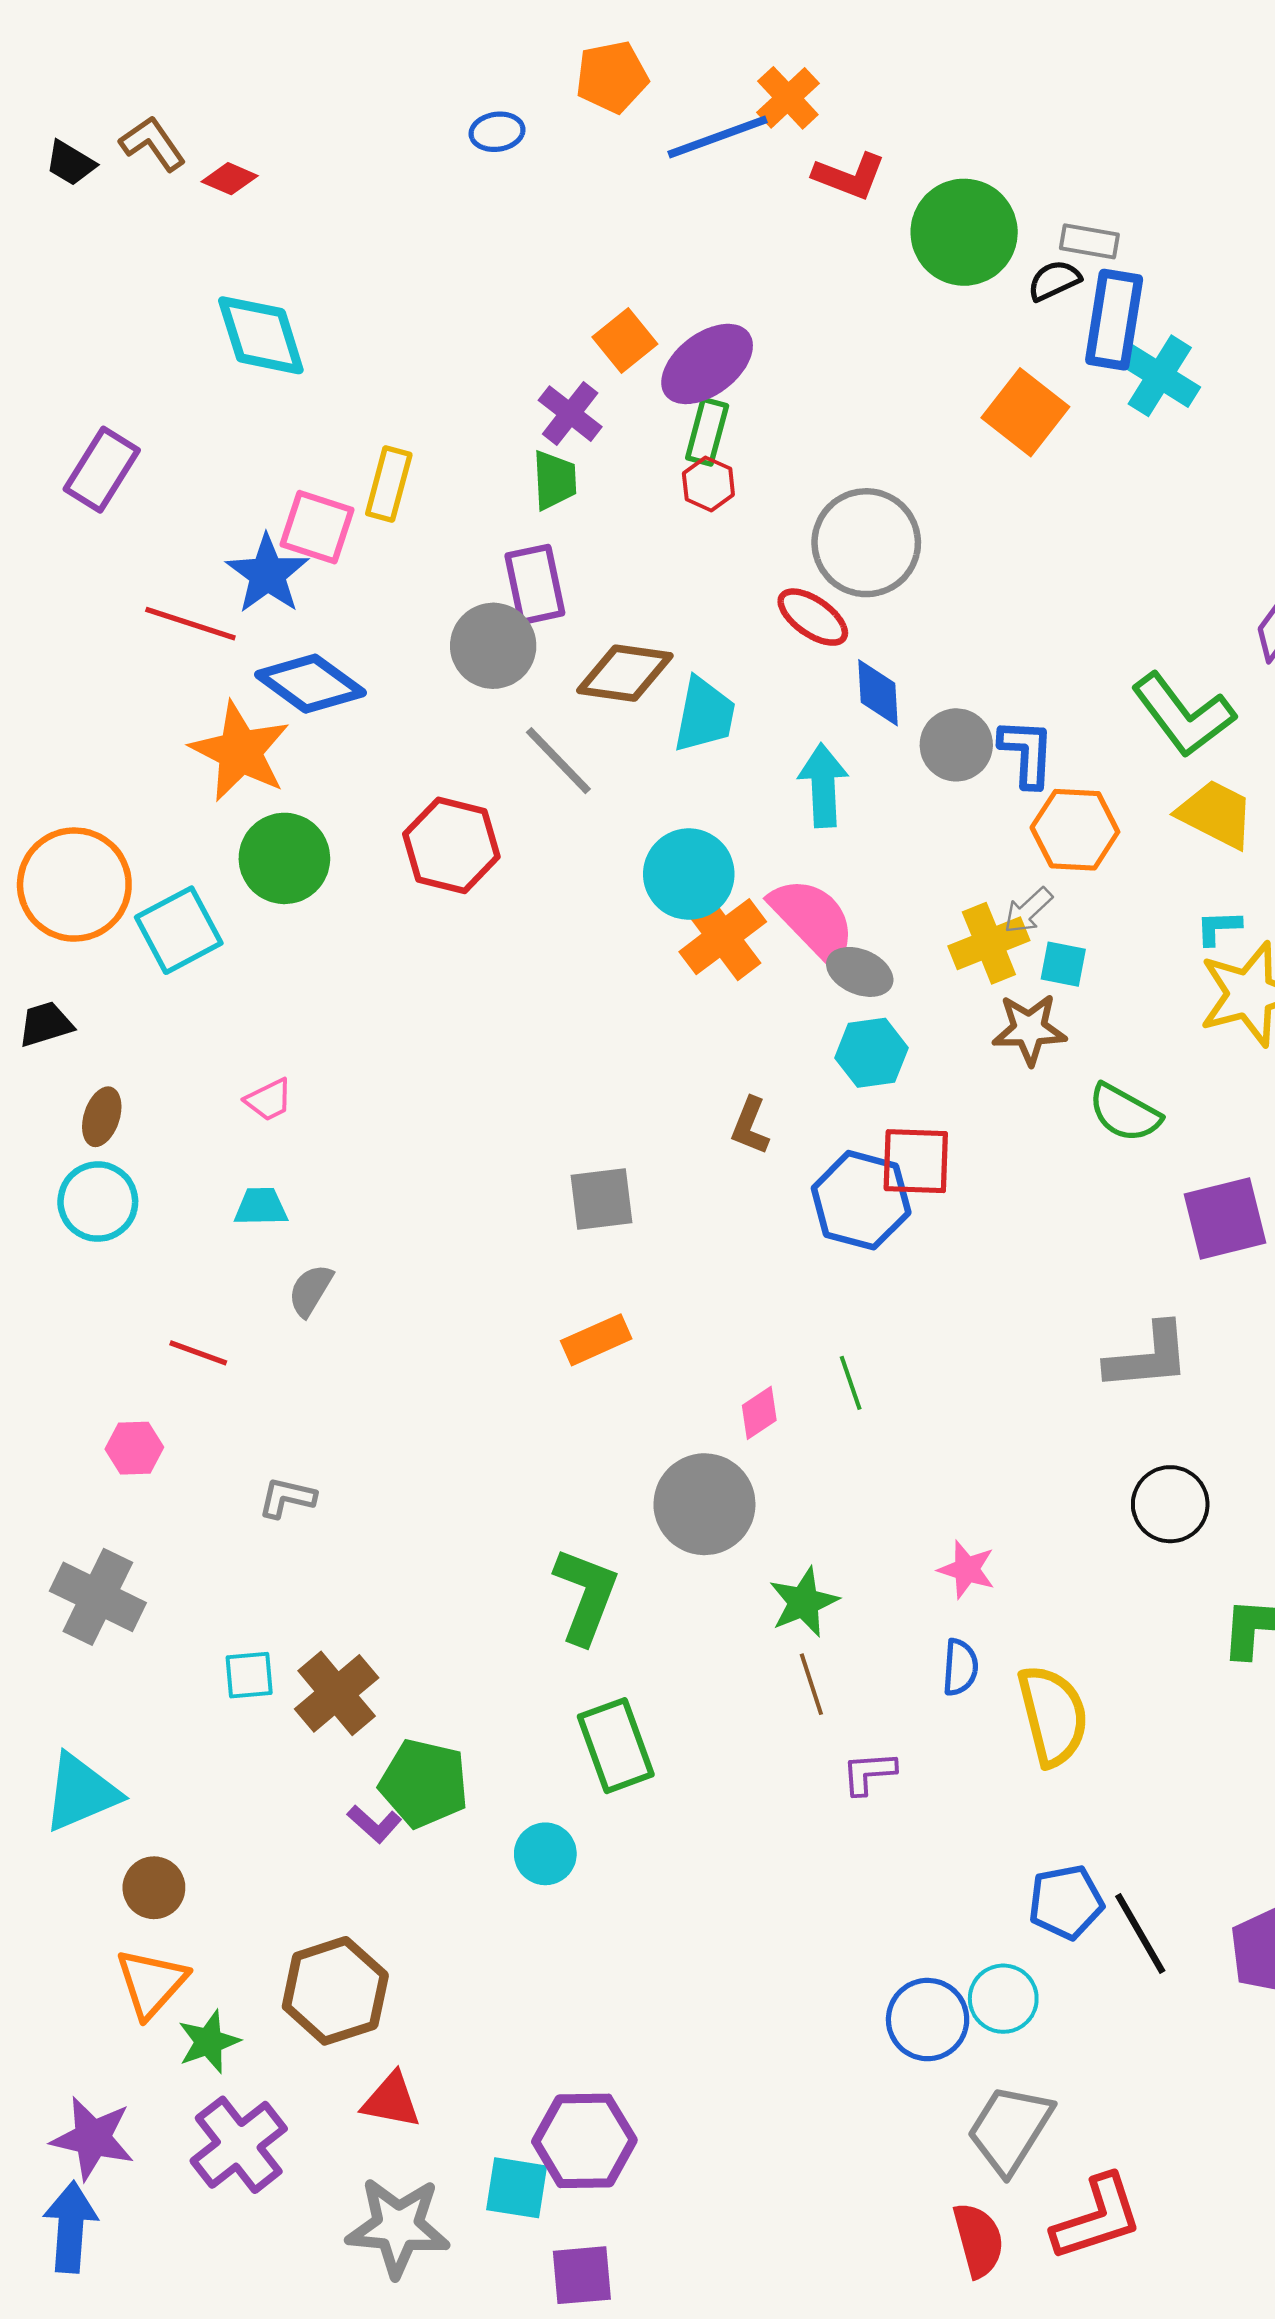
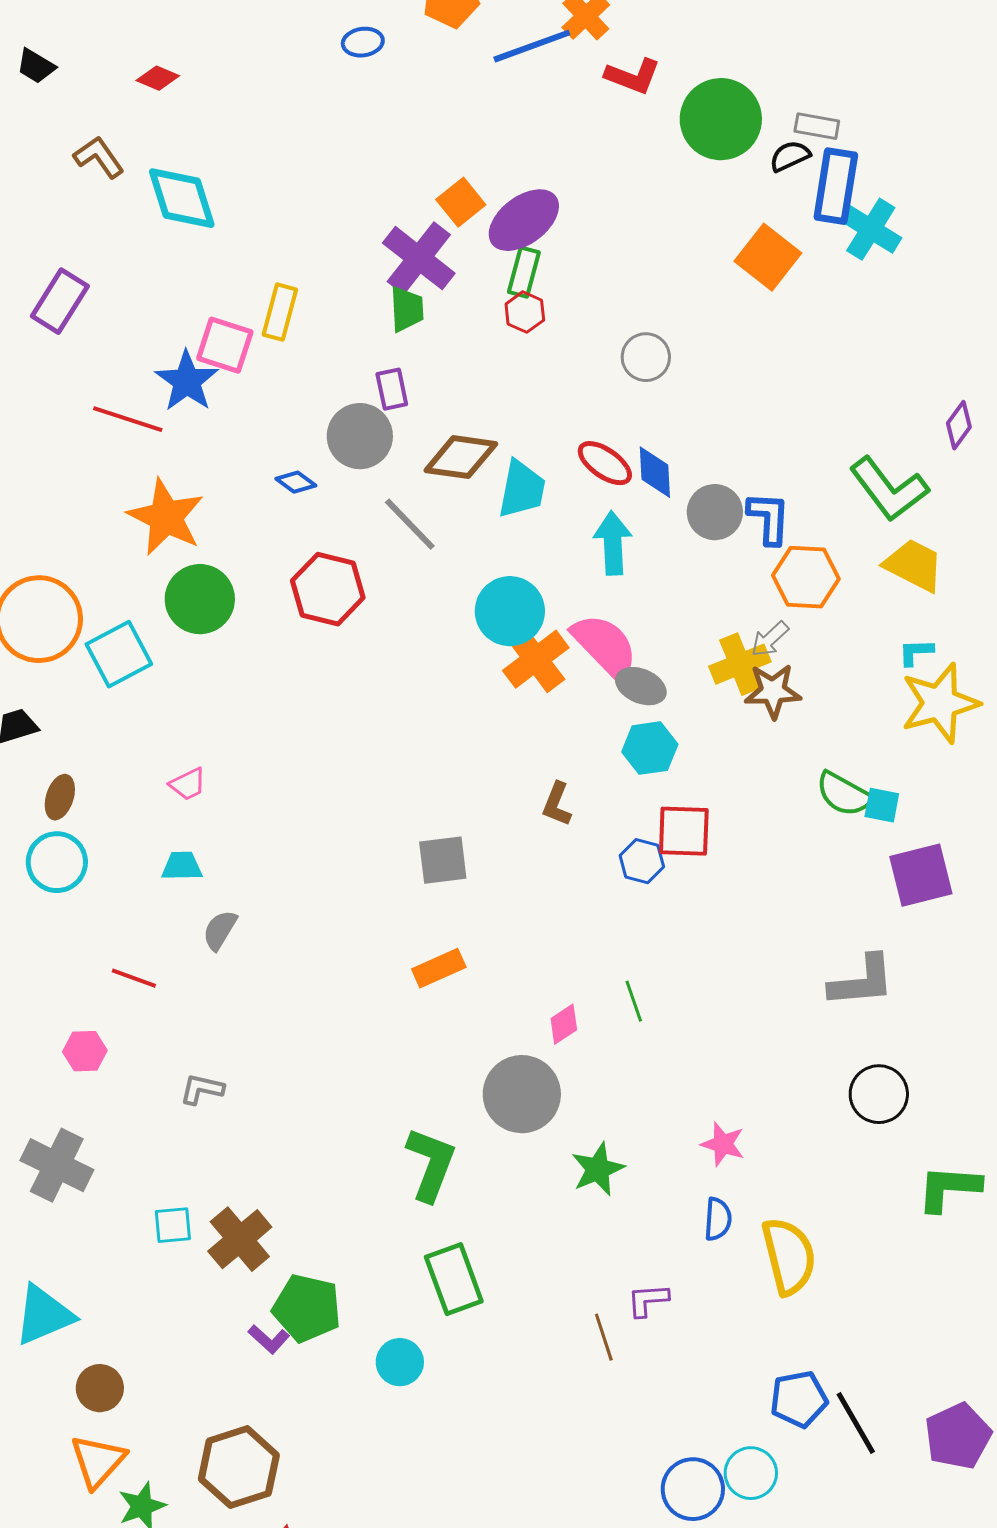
brown L-shape: (153, 144) -> (99, 157), moved
purple cross: (570, 414) -> (419, 258), size x1.5
gray circle: (866, 543) -> (646, 357), size x0.6
purple rectangle: (535, 584) -> (392, 389), size x0.7
red ellipse: (813, 617) -> (605, 463), moved
blue diamond: (310, 684) -> (296, 482), moved, size x0.5
cyan square: (1063, 964) -> (882, 805), moved
brown star: (1029, 1029) -> (773, 691), moved
blue hexagon: (861, 1200) -> (642, 861), size x0.6
brown line: (811, 1684) -> (604, 1337), moved

